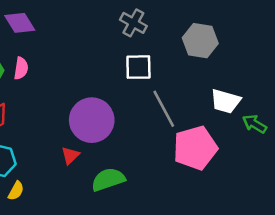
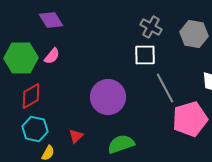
gray cross: (133, 23) -> (151, 27), moved
pink semicircle: (21, 68) -> (52, 56), turned 30
red triangle: (70, 155) -> (76, 136), moved

